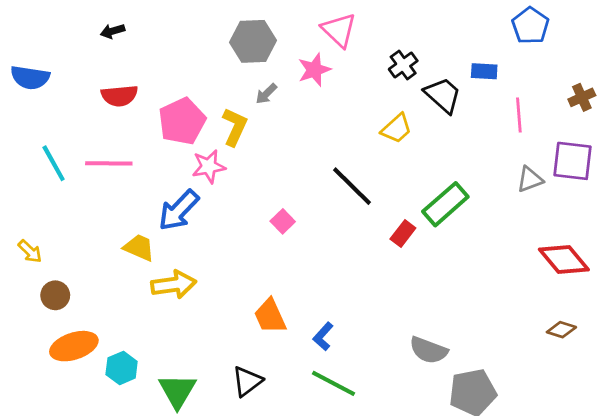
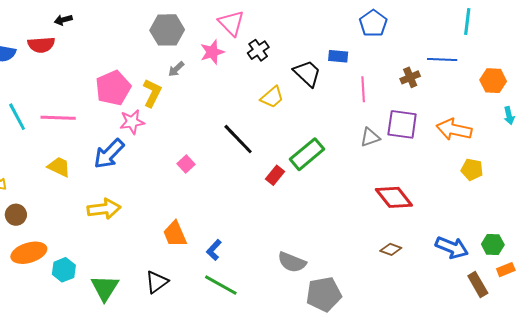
black cross: (403, 65) -> (258, 50), moved
red semicircle: (119, 96) -> (41, 45), moved
yellow trapezoid: (139, 248) -> (59, 167), moved

